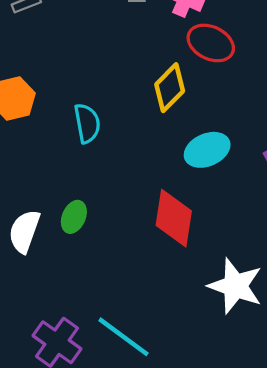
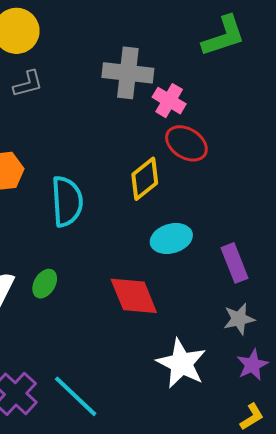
cyan semicircle: (87, 123) -> (67, 201), size x1.4
red diamond: (174, 218) -> (134, 296), turned -38

